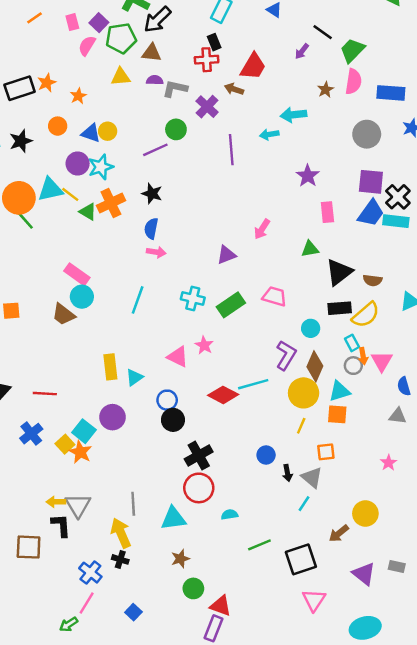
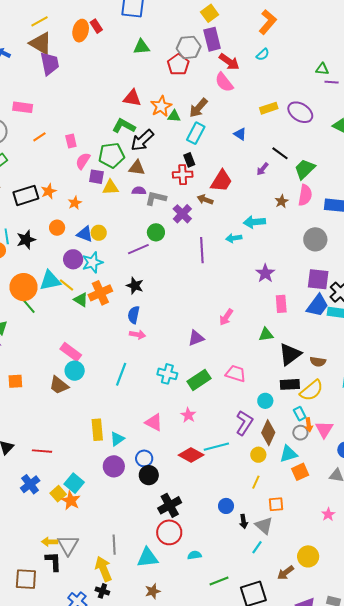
purple square: (99, 23) -> (96, 177), moved, turned -35
pink star: (204, 345) -> (188, 415), moved
yellow circle: (304, 393) -> (258, 455), size x0.6
orange square: (337, 414) -> (300, 472), moved, turned -30
purple circle: (112, 417) -> (114, 466), moved

